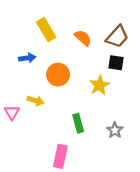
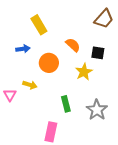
brown trapezoid: (117, 37) -> (104, 19), moved
orange semicircle: (83, 38) -> (73, 45), moved
gray star: (115, 130) -> (97, 110), size x1.5

